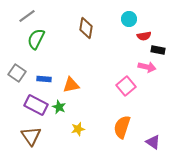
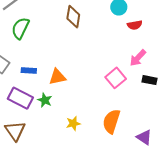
black rectangle: (158, 50) -> (149, 80), moved
pink arrow: (147, 67) -> (138, 58), turned 120
yellow star: (78, 129) -> (73, 123), moved

